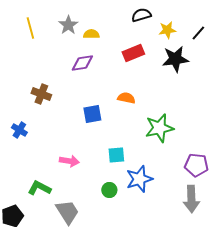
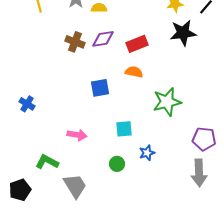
red rectangle: (133, 53) -> (137, 44), moved
purple diamond: (82, 63) -> (103, 39), moved
brown cross: (41, 94) -> (75, 42), moved
blue star: (139, 179) -> (147, 153), size x0.6

